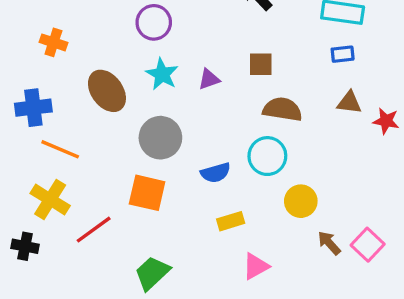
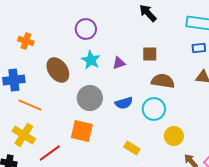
blue semicircle: (216, 173) -> (124, 103), moved
yellow rectangle: (231, 221) -> (132, 148), turned 49

